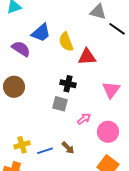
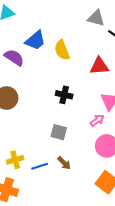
red triangle: (87, 57) -> (99, 66), moved
gray square: (60, 104) -> (59, 132), moved
pink arrow: (84, 119) -> (97, 120), moved

